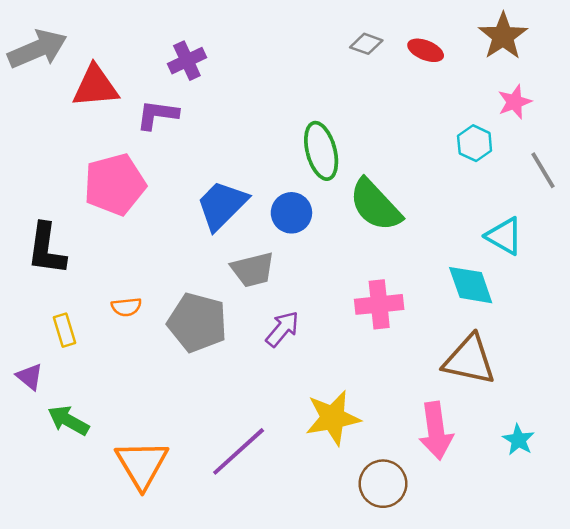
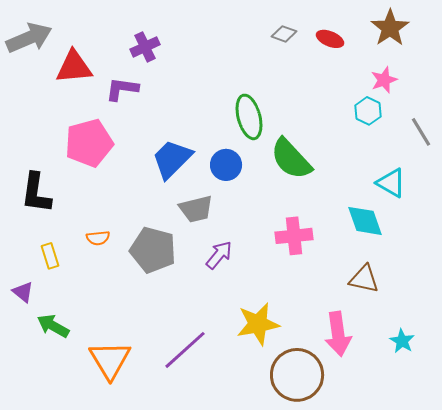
pink star: (515, 102) -> (384, 80), moved
brown triangle: (469, 360) -> (364, 279), size x0.7
brown circle: (383, 484) -> (297, 375), size x1.4

